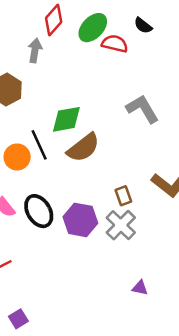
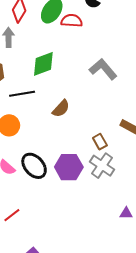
green diamond: (66, 119) -> (43, 64), moved
black line: (39, 145) -> (22, 94), moved, turned -65
brown semicircle: (83, 148) -> (61, 109), size x0.7

